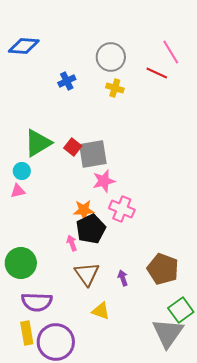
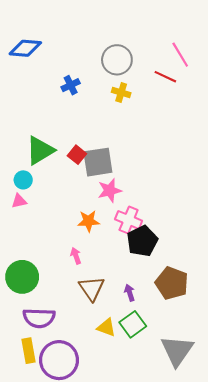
black pentagon: (91, 229) -> (142, 241), moved
green square: (181, 310) -> (133, 324), moved

